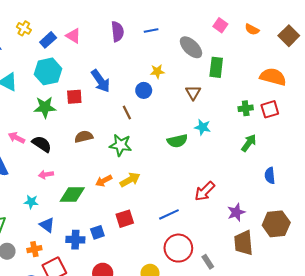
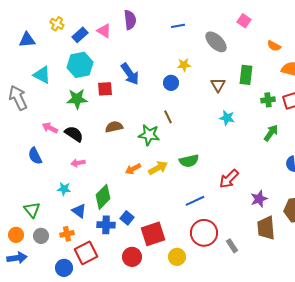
orange semicircle: (252, 29) -> (274, 46), moved
purple semicircle: (117, 32) -> (130, 20), moved
green rectangle: (216, 67) -> (246, 75), moved
brown line: (127, 112) -> (168, 117), moved
green semicircle: (177, 141) -> (189, 161), moved
green diamond: (72, 194) -> (103, 197), moved, turned -45
red square: (125, 219) -> (153, 234), moved, size x1.4
blue square: (97, 232) -> (127, 218), turned -32

